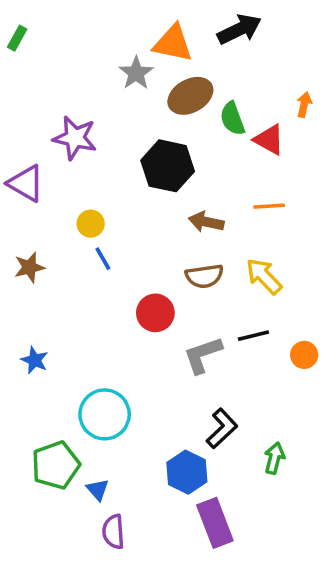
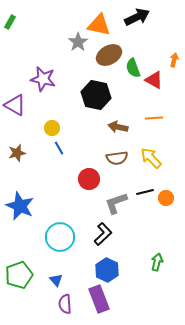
orange circle: (304, 355) -> (166, 198), moved
blue star: (35, 360) -> (20, 206), size x1.8
black L-shape: (222, 428) -> (103, 234), moved
green pentagon: (56, 465) -> (19, 275), moved
purple rectangle: (215, 523) -> (99, 299), moved

